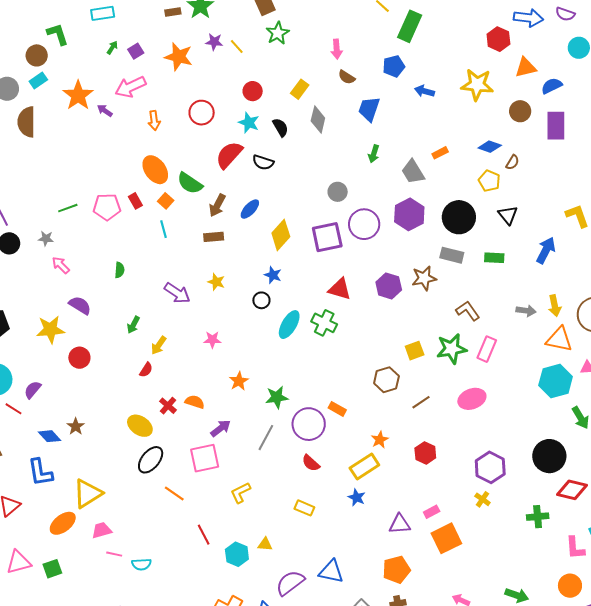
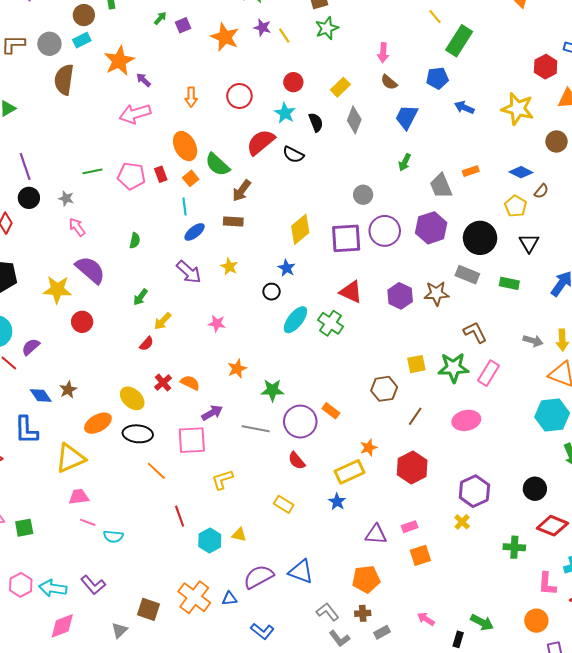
pink arrow: (130, 87) -> (135, 114), moved
blue ellipse: (250, 209) -> (195, 232), moved
purple semicircle: (80, 305) -> (90, 270), size x1.4
brown line: (421, 402) -> (415, 416), turned -30
gray line: (266, 438) -> (256, 429), turned 64
red hexagon: (425, 453) -> (412, 467), size x1.4
black circle: (549, 456) -> (535, 489), size x0.7
black ellipse: (151, 460) -> (138, 434), turned 48
orange ellipse: (63, 523) -> (98, 423), moved
orange square: (446, 538) -> (420, 555), size x0.7

